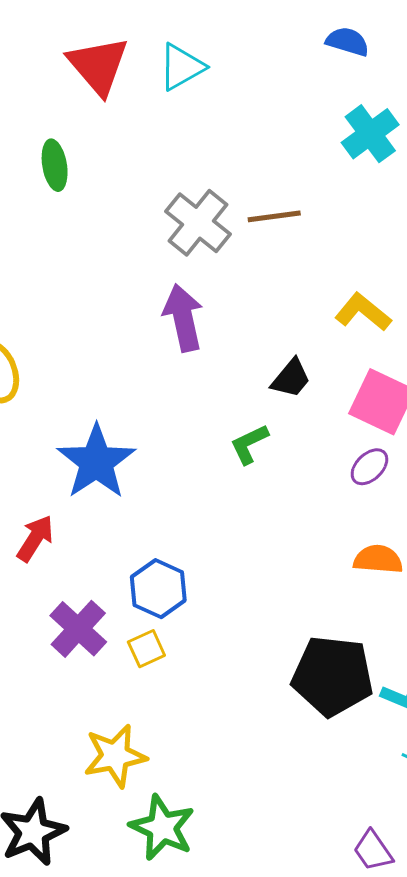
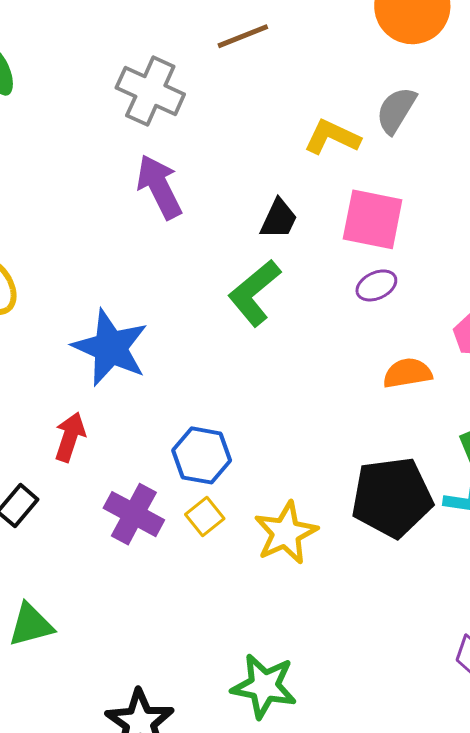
brown line: (274, 216) -> (243, 36), moved
green L-shape: (249, 444) -> (254, 293), size x1.5
purple ellipse: (369, 467) -> (376, 285), turned 33
yellow star: (115, 756) -> (286, 533), moved

